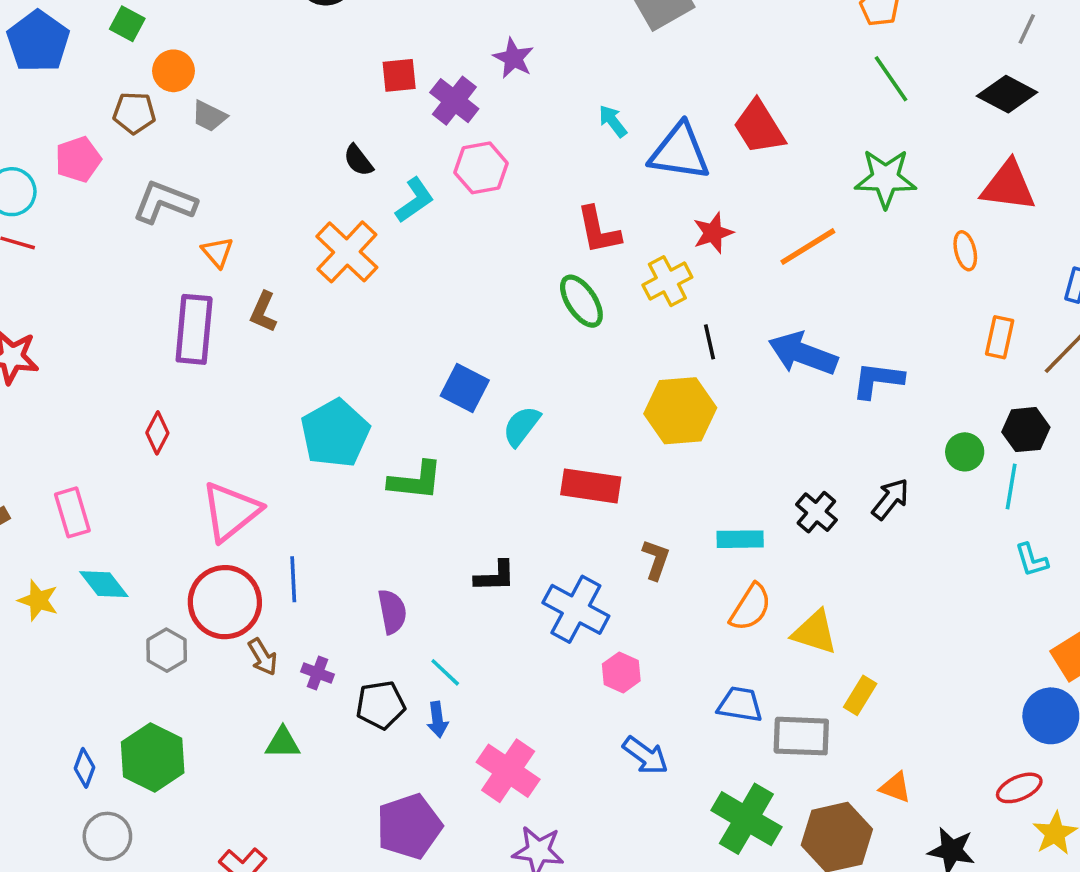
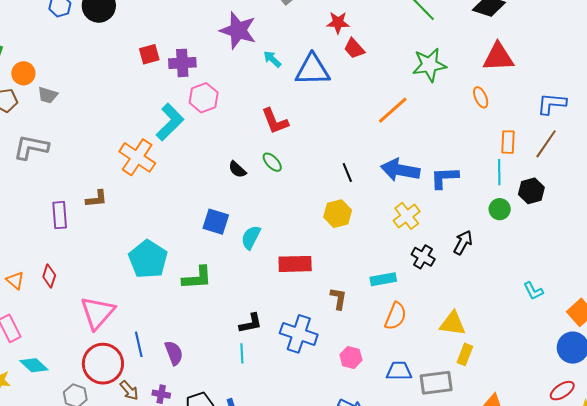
purple star: (513, 58) -> (238, 30), moved, size x1.6
purple cross: (454, 101) -> (182, 63), turned -32
red trapezoid: (759, 127) -> (354, 48), size x0.7
black semicircle: (358, 160) -> (237, 169), moved
cyan L-shape: (415, 200) -> (170, 122), size x1.4
red star: (713, 233) -> (338, 23), moved, turned 30
orange triangle: (217, 252) -> (15, 280), moved
yellow cross: (667, 281) -> (407, 216), moved
green ellipse: (581, 301) -> (272, 162), size x0.7
brown L-shape: (263, 312) -> (97, 199), turned -110
purple rectangle: (194, 329) -> (60, 215), size x0.7
yellow hexagon: (680, 411) -> (338, 214), size x0.7
cyan line: (1011, 486) -> (499, 172), moved
cyan L-shape: (1031, 560) -> (533, 291), moved
purple semicircle: (392, 612) -> (174, 353), moved
yellow triangle: (815, 632) -> (453, 324), moved
cyan line: (445, 672) -> (242, 353), moved, turned 54
pink hexagon: (621, 672) -> (351, 357), moved

